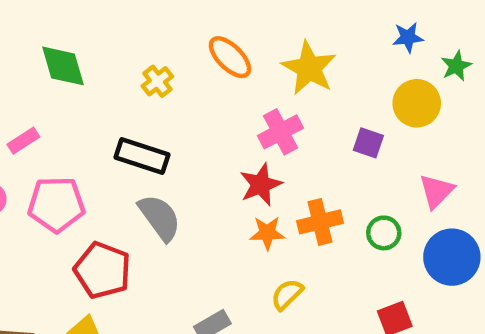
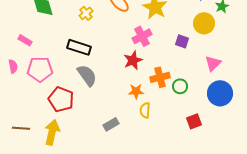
pink rectangle: (23, 141) -> (25, 40), turned 64
orange star: (267, 233) -> (136, 91), moved
green circle: (384, 233) -> (180, 86), moved
yellow semicircle: (287, 294) -> (145, 110), turned -42

